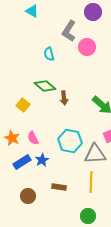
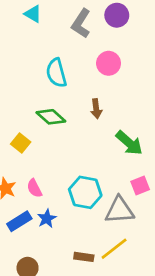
gray L-shape: (69, 31) -> (81, 23), moved
cyan semicircle: (49, 54) -> (56, 73), size x1.5
brown arrow: (64, 98) -> (96, 109), moved
yellow line: (91, 182) -> (114, 249), turned 50
brown rectangle: (59, 187) -> (84, 257), moved

